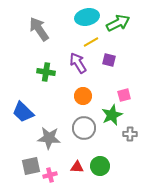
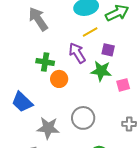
orange circle: (83, 96) -> (59, 79), moved
green star: (112, 115) -> (101, 71), moved, turned 30

